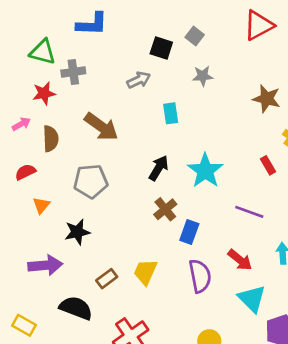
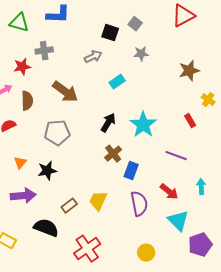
green triangle: (43, 52) -> (19, 23), moved
brown star: (267, 99) -> (189, 71), turned -30
cyan rectangle: (171, 113) -> (117, 82), turned 63
orange triangle: (41, 205) -> (20, 163), moved

